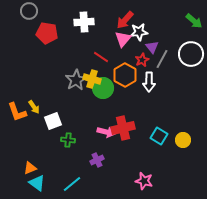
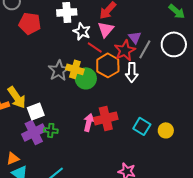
white star: (139, 32) -> (82, 31), moved, turned 30
red line: (101, 57) -> (95, 47), moved
red star: (142, 60) -> (125, 50), size x1.5
yellow arrow: (34, 107) -> (17, 97), size x1.6
pink arrow: (106, 132) -> (89, 122), turned -90
purple cross: (97, 160) -> (34, 132), moved, size x1.6

